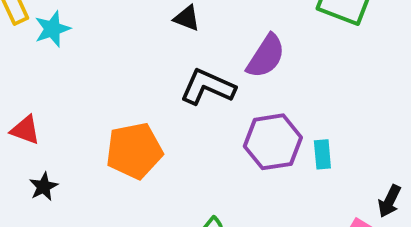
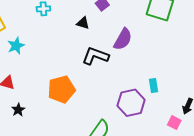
cyan star: (52, 29) -> (16, 46), moved
purple hexagon: (273, 142) -> (131, 103), moved

